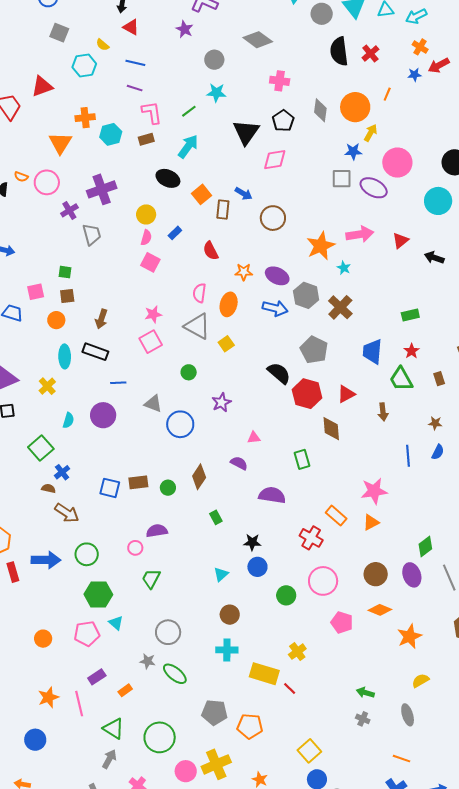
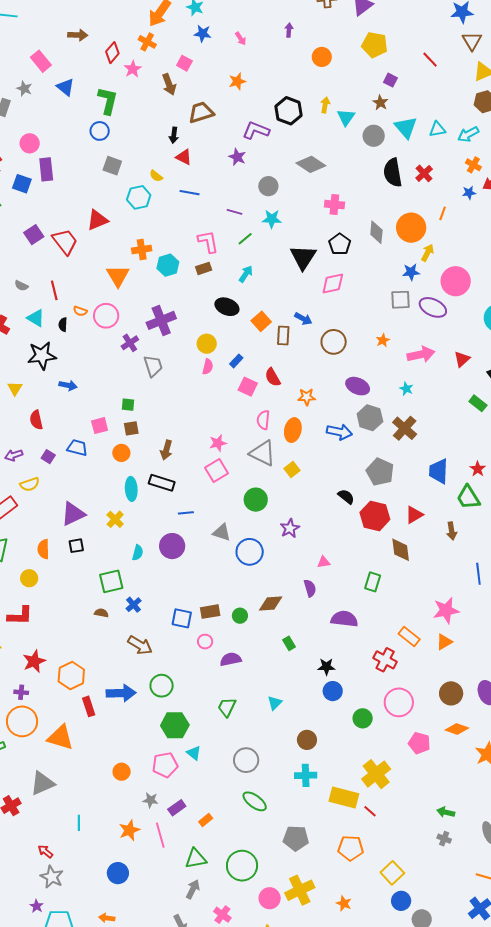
purple line: (135, 88) -> (234, 212), moved
cyan arrow: (188, 146) -> (246, 274), size x0.7
orange star: (321, 246) -> (383, 340), moved, size x0.5
pink square: (150, 262) -> (248, 387), moved
purple ellipse: (277, 276) -> (358, 386), moved
green rectangle: (410, 315) -> (478, 403), moved, turned 54
green circle: (189, 372) -> (256, 500), size x1.5
black semicircle: (279, 373) -> (346, 497), size x0.7
green square: (41, 448) -> (111, 581), turned 30
green rectangle: (302, 459) -> (373, 582), turned 36
purple semicircle: (239, 463) -> (310, 588), turned 48
brown diamond: (199, 477) -> (271, 604), turned 55
brown semicircle: (49, 488) -> (101, 613), moved
pink circle: (135, 548) -> (205, 642), moved
cyan triangle: (221, 574) -> (275, 703), moved
yellow cross: (297, 652) -> (376, 774), size x1.6
gray star: (148, 661) -> (151, 800), moved
orange pentagon: (250, 726) -> (351, 848), moved
green triangle: (114, 729) -> (196, 859), turned -40

